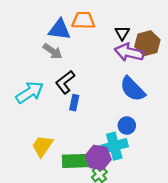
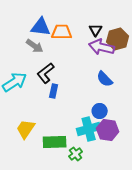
orange trapezoid: (83, 20) -> (62, 32), moved
blue semicircle: (133, 89) -> (105, 79), size x0.7
purple hexagon: (98, 158) -> (108, 130), moved

